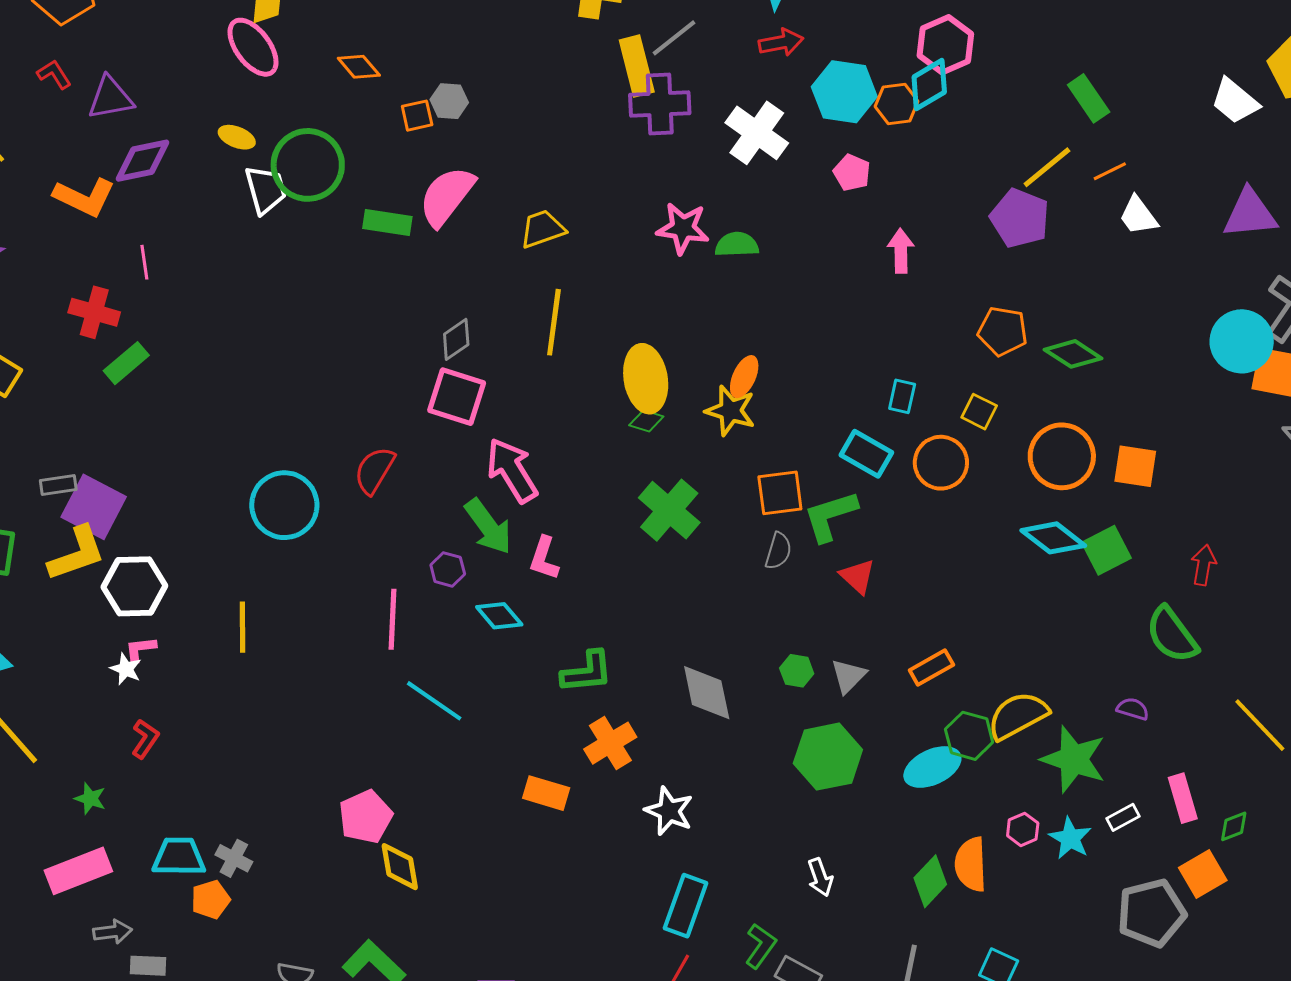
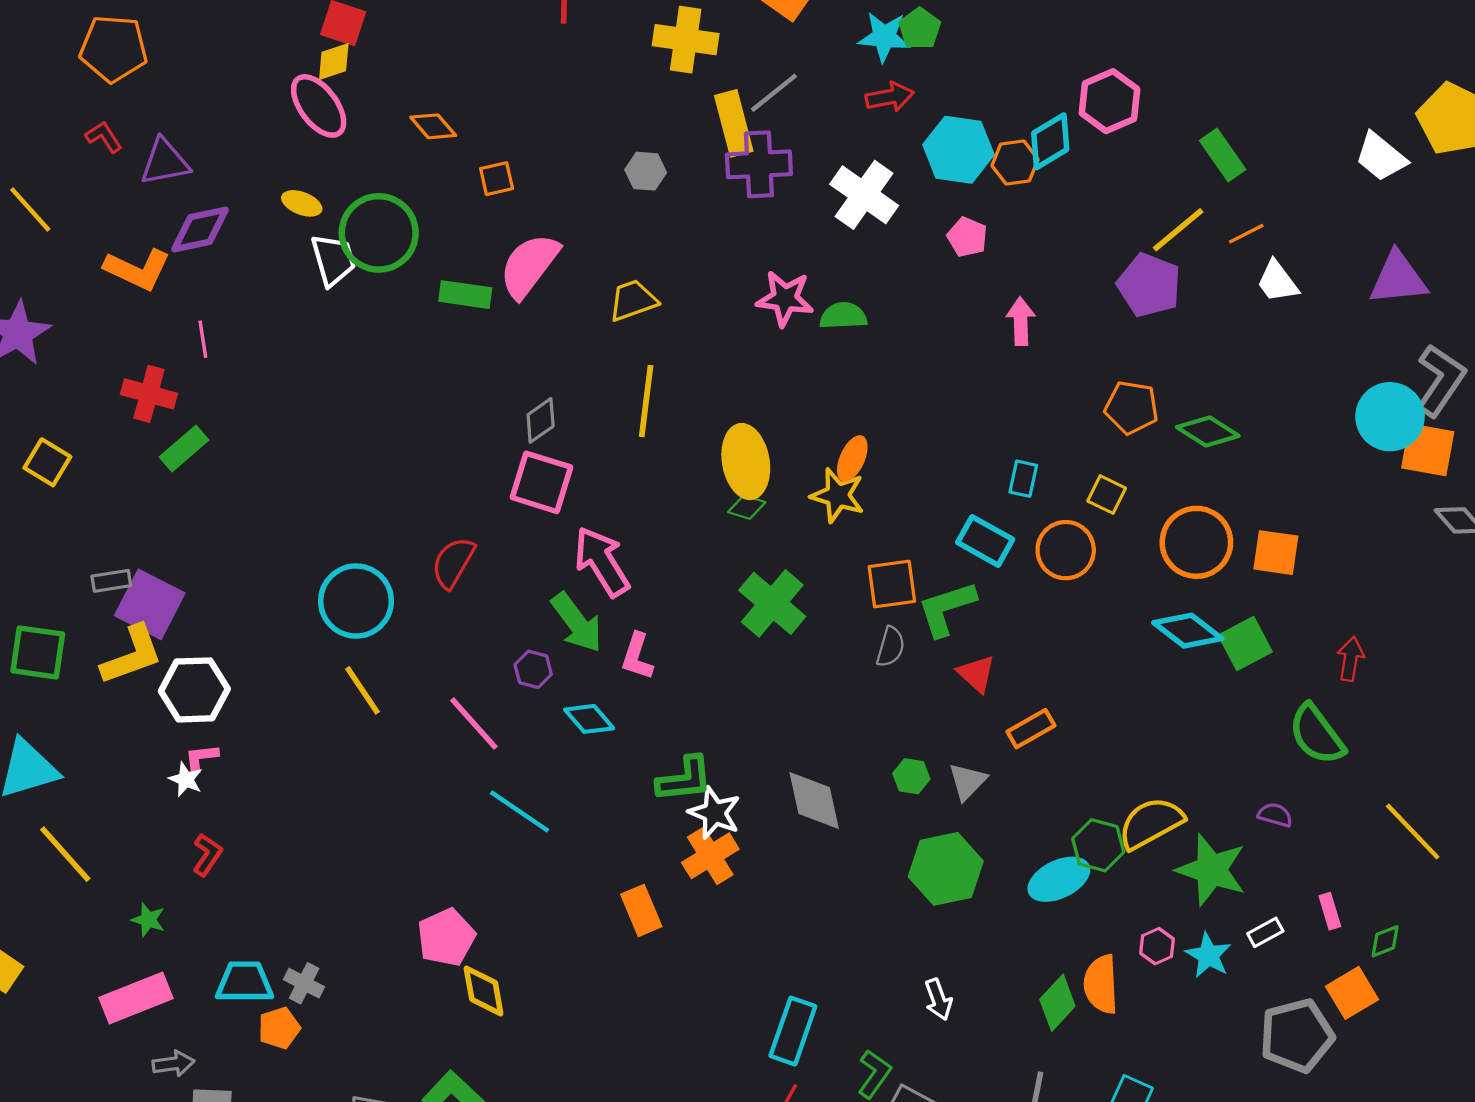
pink hexagon: (945, 45) -> (1110, 101), moved
gray hexagon: (449, 101) -> (646, 171), moved
pink line: (393, 619) -> (474, 724), turned -44
yellow line: (242, 627) -> (362, 690), moved, turned -33
orange rectangle: (931, 668) -> (1031, 729), moved
orange rectangle: (546, 793) -> (641, 910), turned 51
pink rectangle: (1183, 798) -> (1330, 911), size x0.7
white star: (669, 811) -> (715, 813), moved

